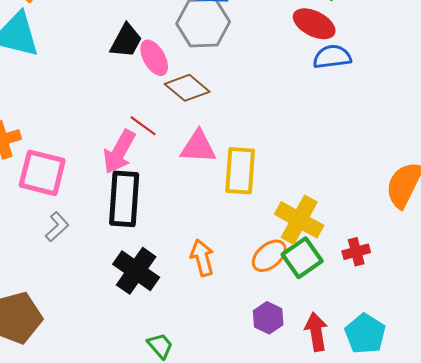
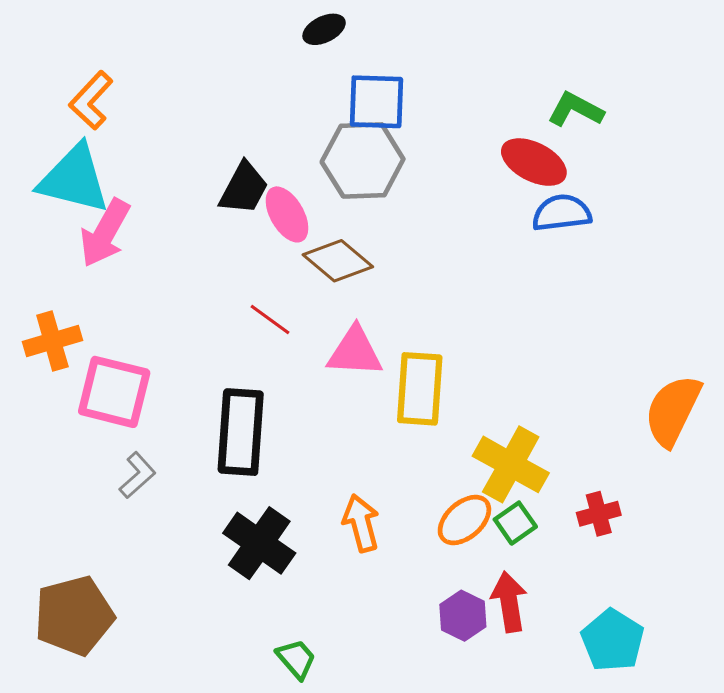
pink arrow: (119, 152) -> (105, 233), moved
green square: (302, 258) -> (515, 523), size x0.7
red arrow: (316, 332) -> (509, 602), moved

